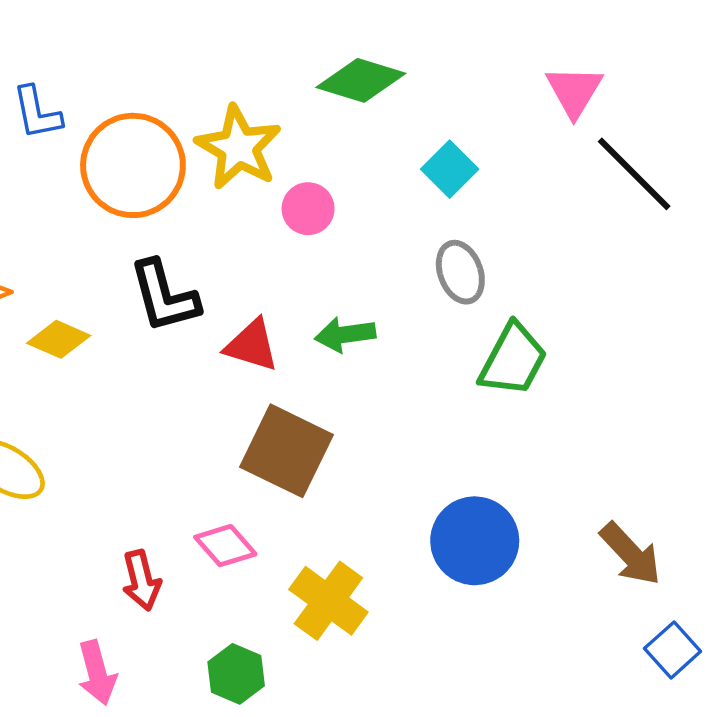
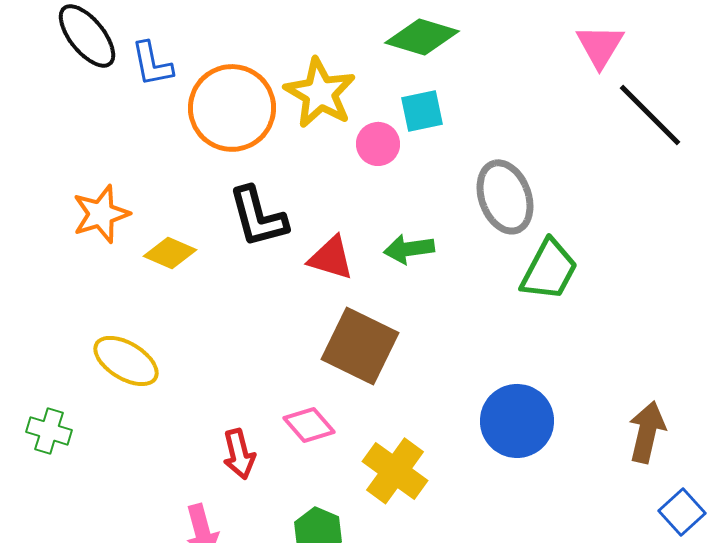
cyan square: (450, 169) -> (422, 111), moved, turned 33
gray ellipse: (460, 272) -> (505, 197), size x1.4
brown arrow: (631, 554) -> (647, 432), turned -124

